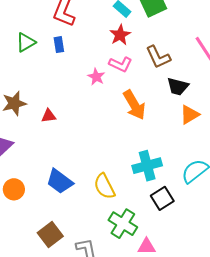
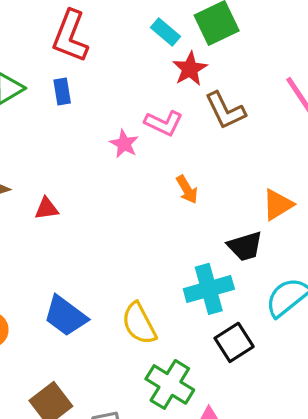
red star: (120, 35) -> (190, 69), moved
black trapezoid: (178, 86) -> (245, 246), moved, turned -30
orange arrow: (134, 105) -> (187, 190), size x0.6

